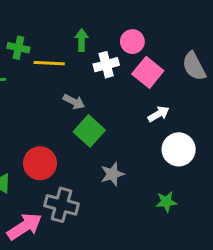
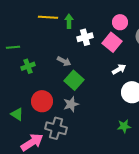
pink circle: (132, 42) -> (120, 22), moved
green cross: (18, 48) -> (28, 66), moved, turned -32
yellow line: (49, 63) -> (48, 17), moved
gray star: (112, 174) -> (71, 104), moved

